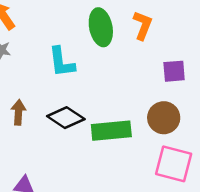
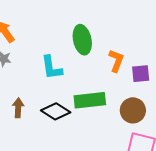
orange L-shape: (143, 25) -> (116, 61), moved
green rectangle: (111, 131) -> (90, 100), moved

